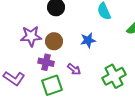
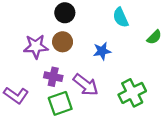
brown circle: (54, 41) -> (63, 42), moved
purple arrow: (74, 69) -> (86, 85), size x1.6

